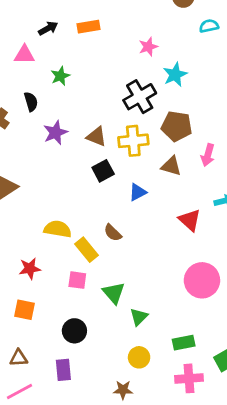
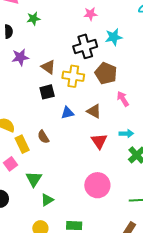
pink star: (148, 47) -> (90, 14), moved
pink arrow: (208, 155) -> (123, 99), turned 119
brown triangle: (171, 166) -> (94, 111), moved
pink square: (77, 280) -> (10, 164), turned 32

